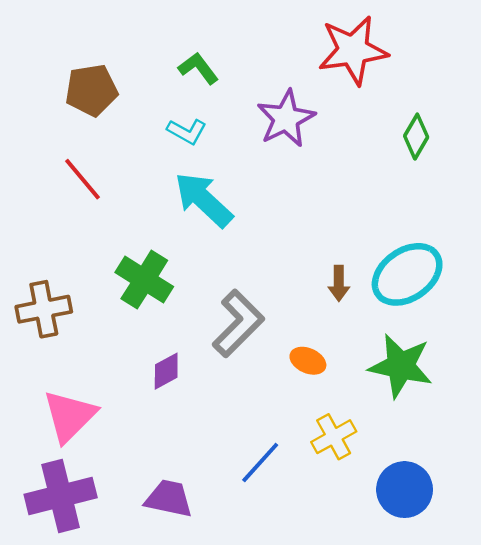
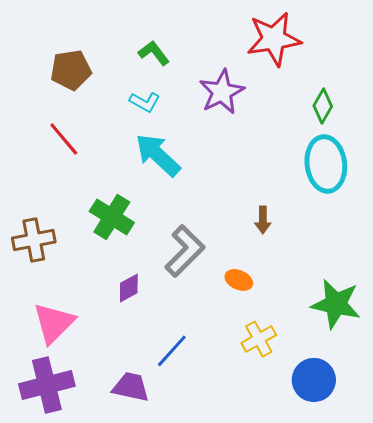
cyan ellipse: (407, 274) -> (326, 164), moved, turned -62
green star: (401, 366) -> (336, 304), moved
blue line: (260, 462) -> (172, 351), moved

